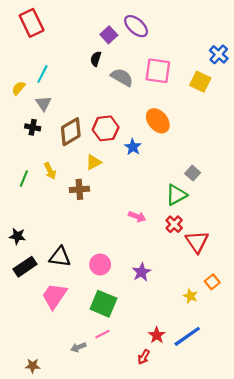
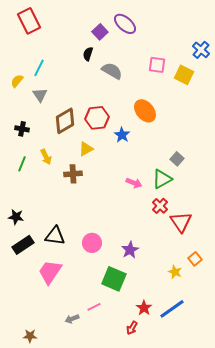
pink square: (158, 71) -> (157, 65), moved, size x0.7
black cross: (33, 127) -> (22, 129), moved
pink arrow: (137, 217) -> (134, 183), moved
green square: (103, 304) -> (114, 279), moved

